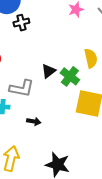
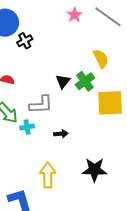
green cross: (70, 76) -> (85, 81), turned 30

